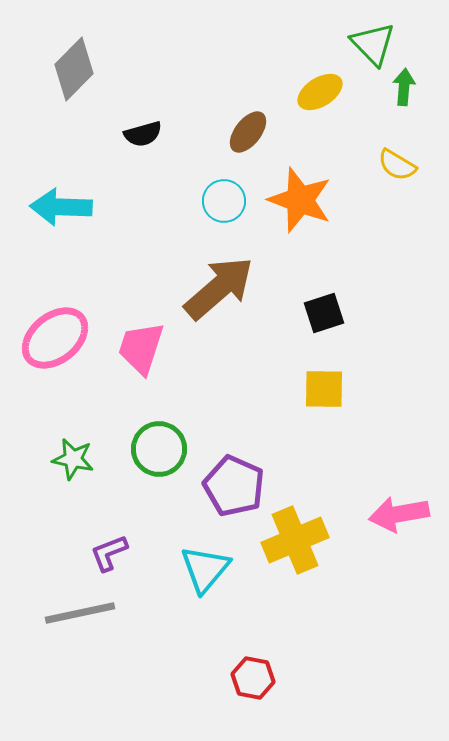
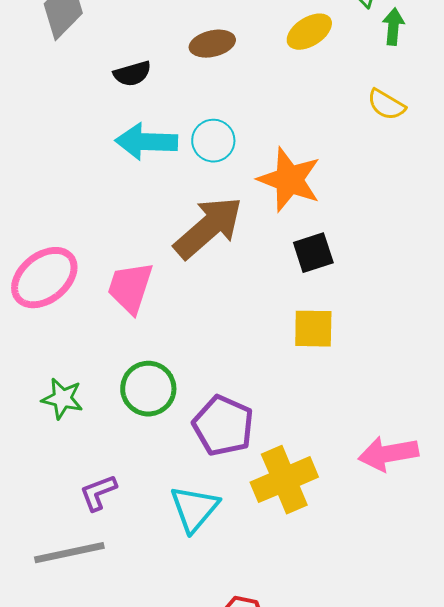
brown ellipse: (248, 132) -> (212, 44), moved, turned 39
orange star: (300, 200) -> (289, 180), moved
cyan arrow: (61, 207) -> (146, 142), moved

